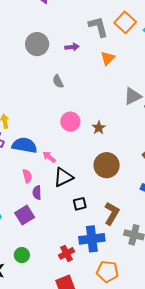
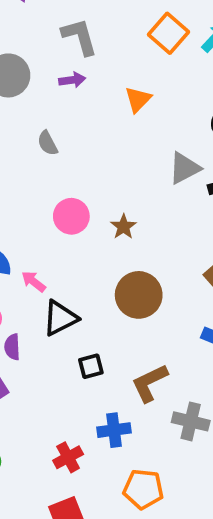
gray L-shape: (98, 27) -> (80, 37), moved
brown L-shape: (112, 213) -> (150, 383), turned -145
blue cross: (92, 239) -> (114, 430), size x0.7

